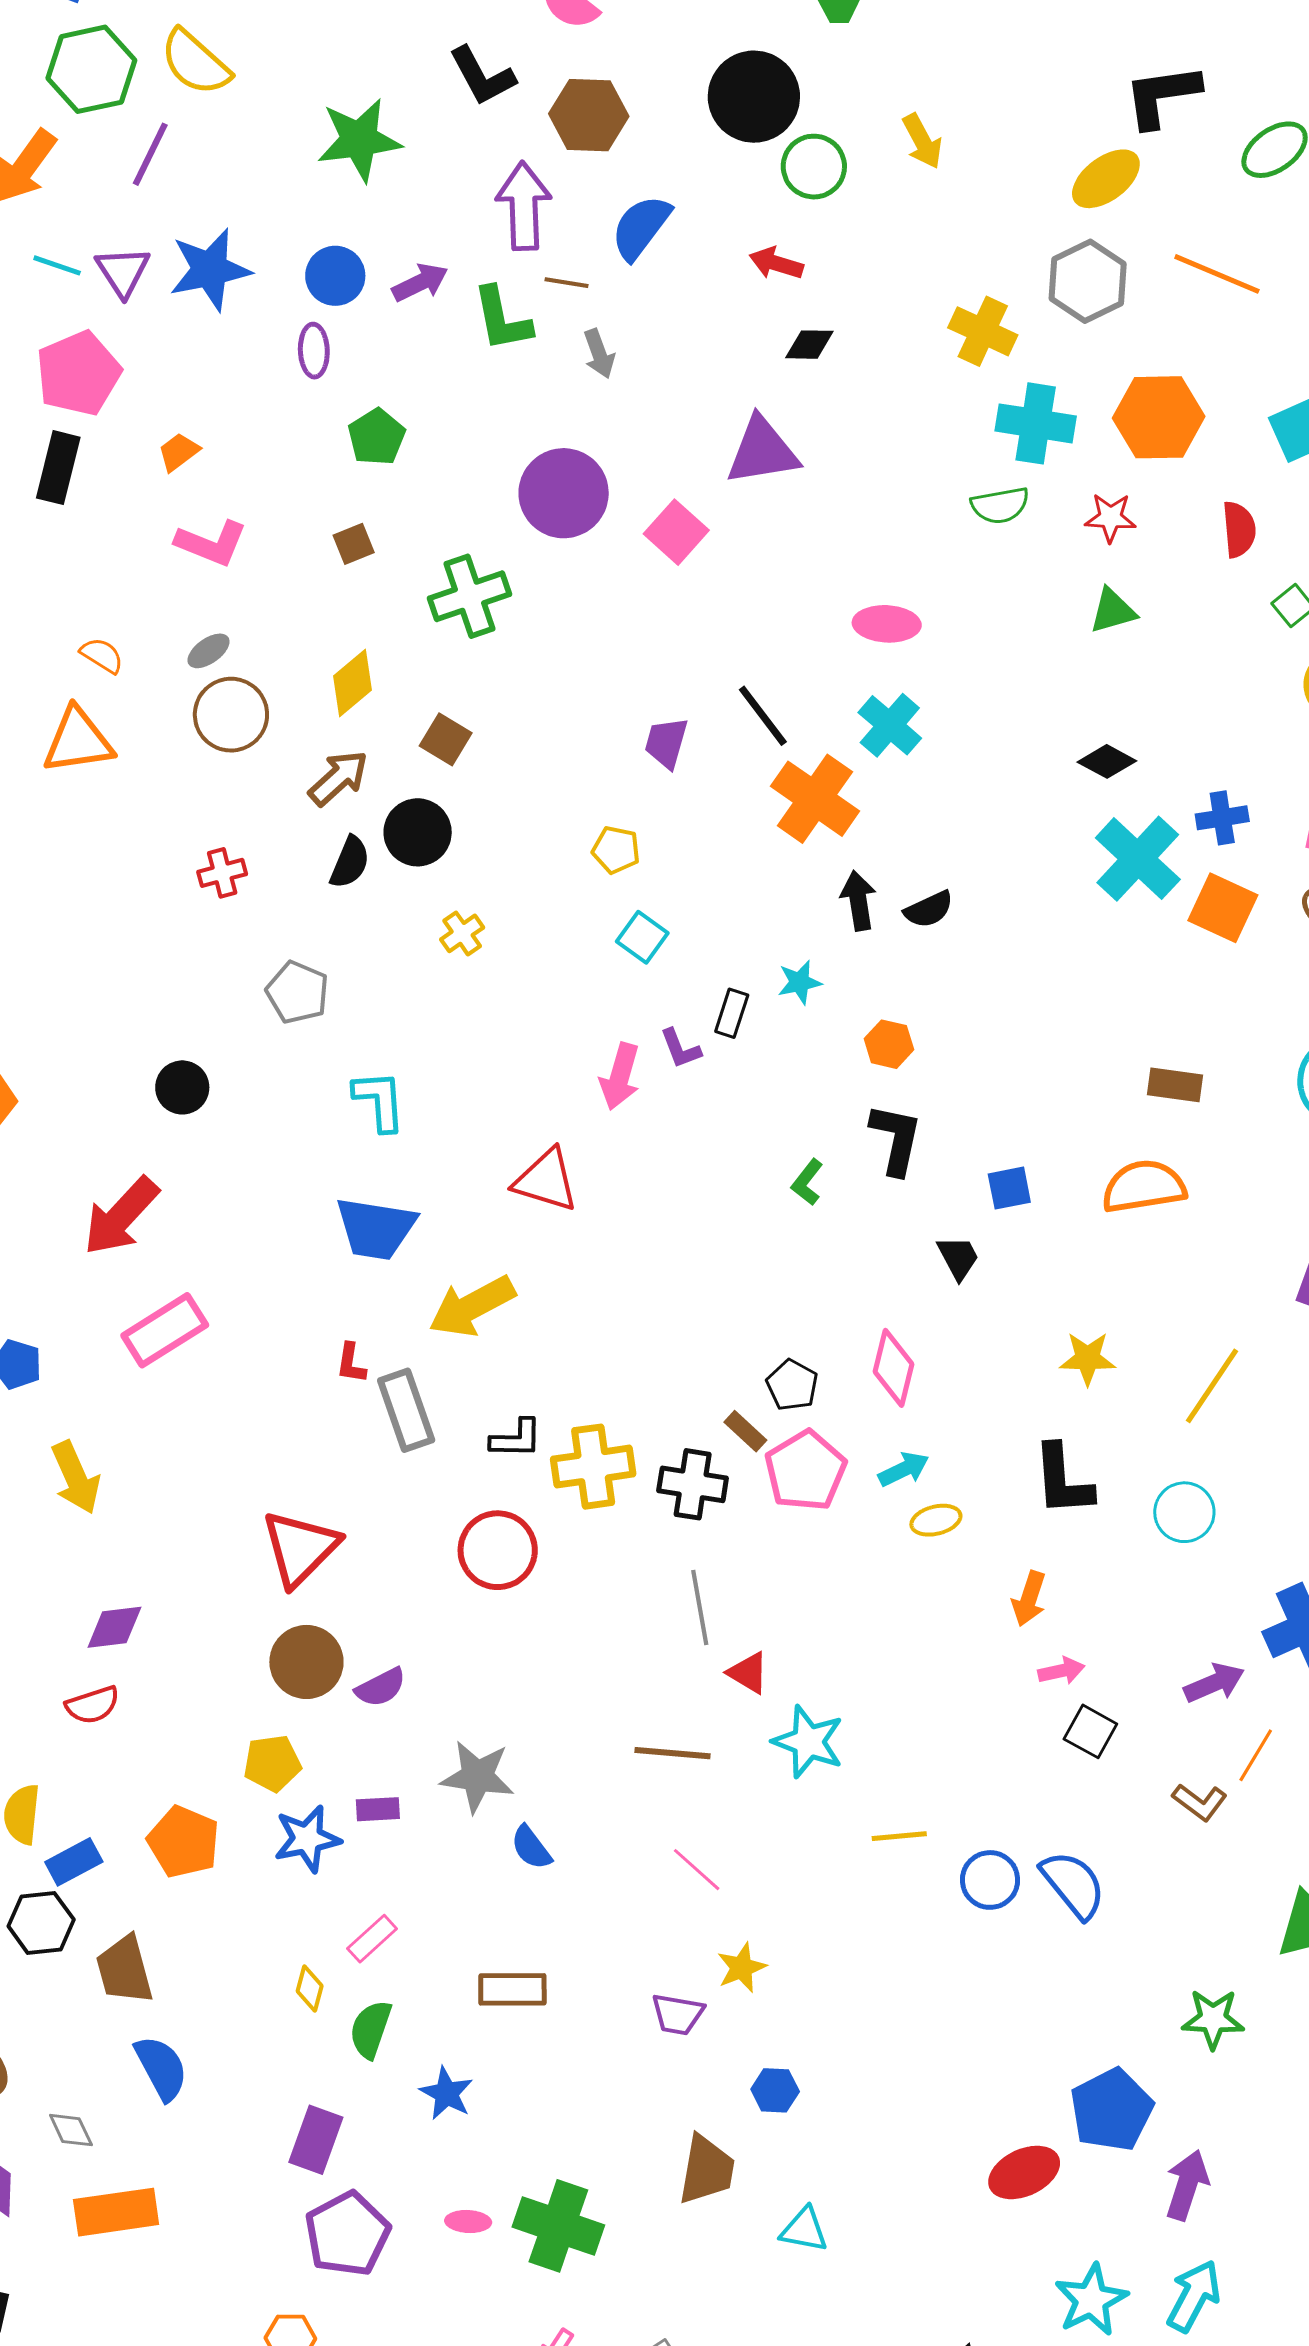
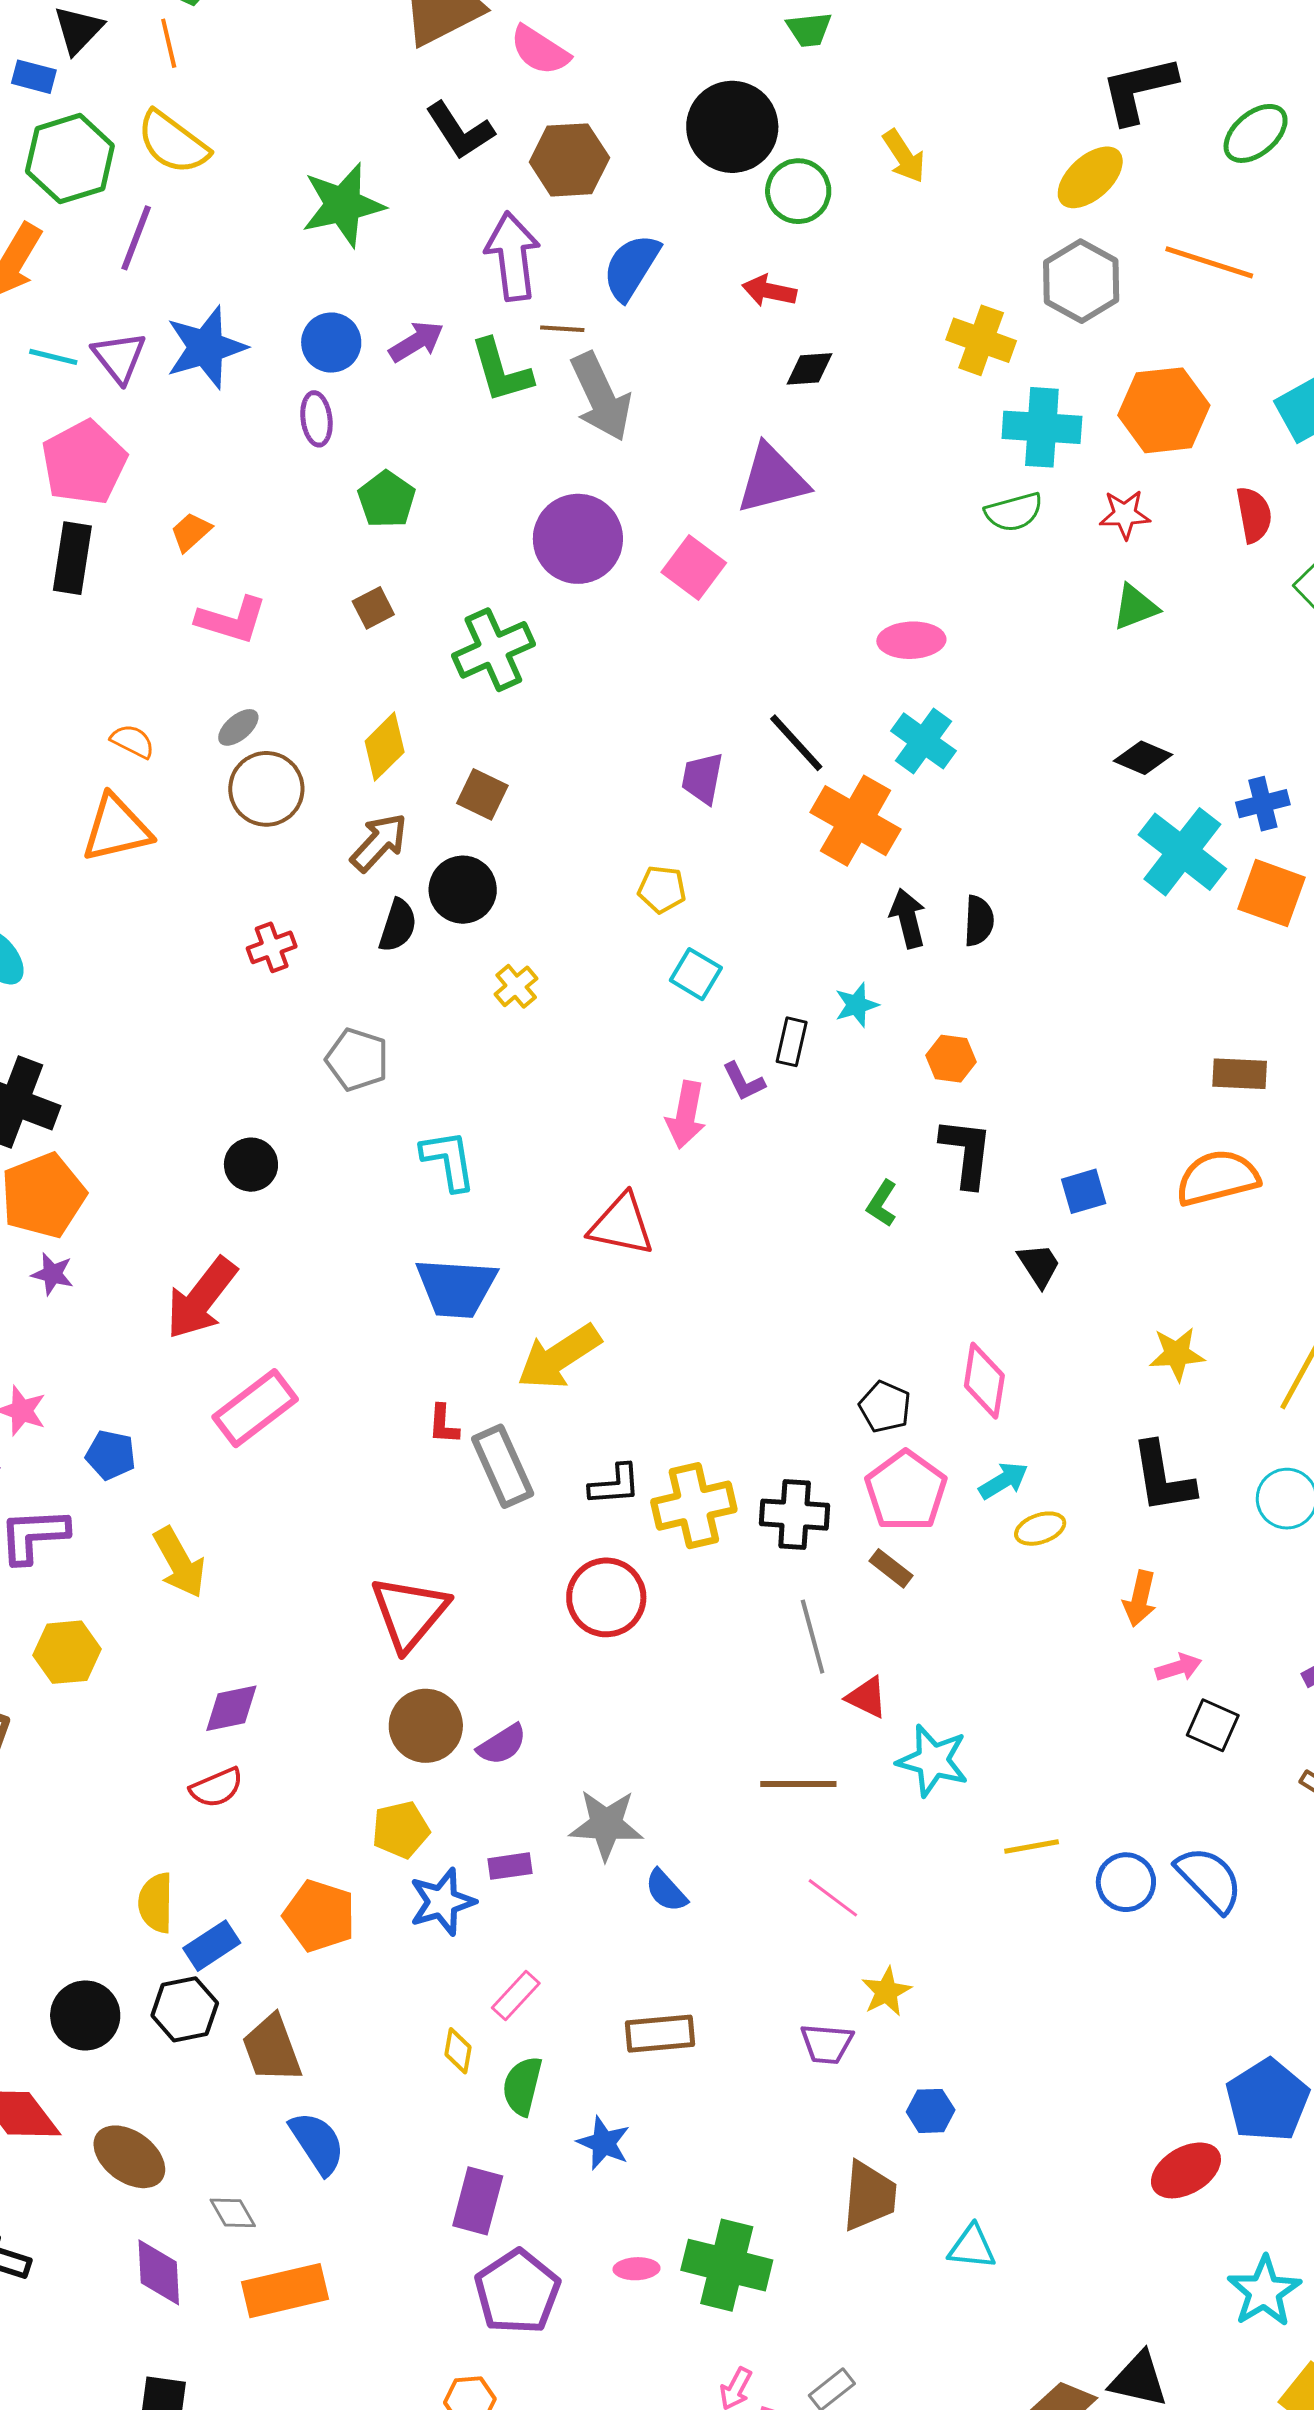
gray arrow: (599, 354) -> (601, 397), size x1.8
black semicircle: (929, 909) -> (979, 921), turned -57
brown rectangle: (745, 1431) -> (891, 1568), moved

